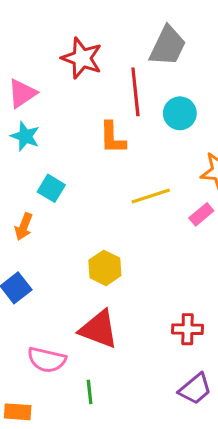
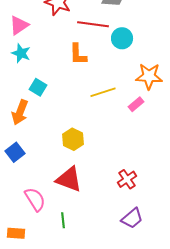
red line: (135, 92) -> (93, 24), turned -76
orange arrow: (24, 227) -> (20, 112), size x1.4
red cross: (188, 329) -> (127, 179), turned -36
pink semicircle: (47, 360) -> (35, 199), turned -135

